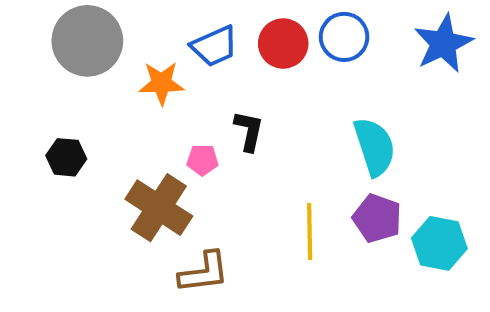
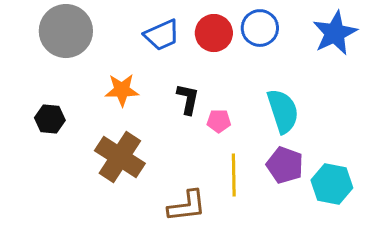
orange star: (161, 83) -> (122, 90), moved
pink pentagon: (202, 160) -> (219, 121), moved
brown L-shape: (204, 272) -> (187, 206), moved

